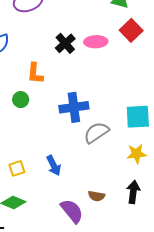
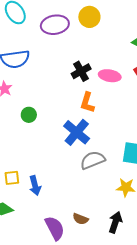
orange L-shape: (35, 73) -> (87, 103), moved
blue cross: (74, 107) -> (77, 132), turned 36
blue arrow: (54, 165) -> (35, 186), moved

